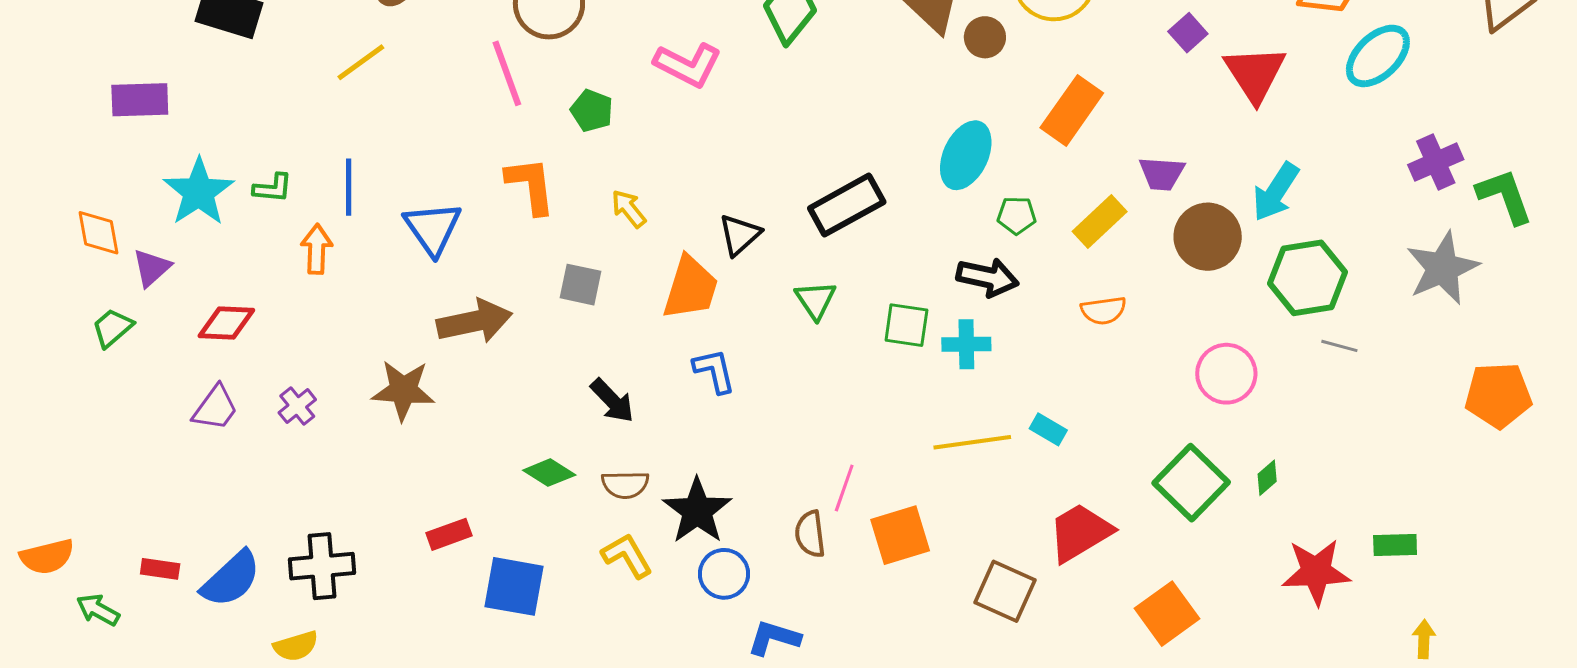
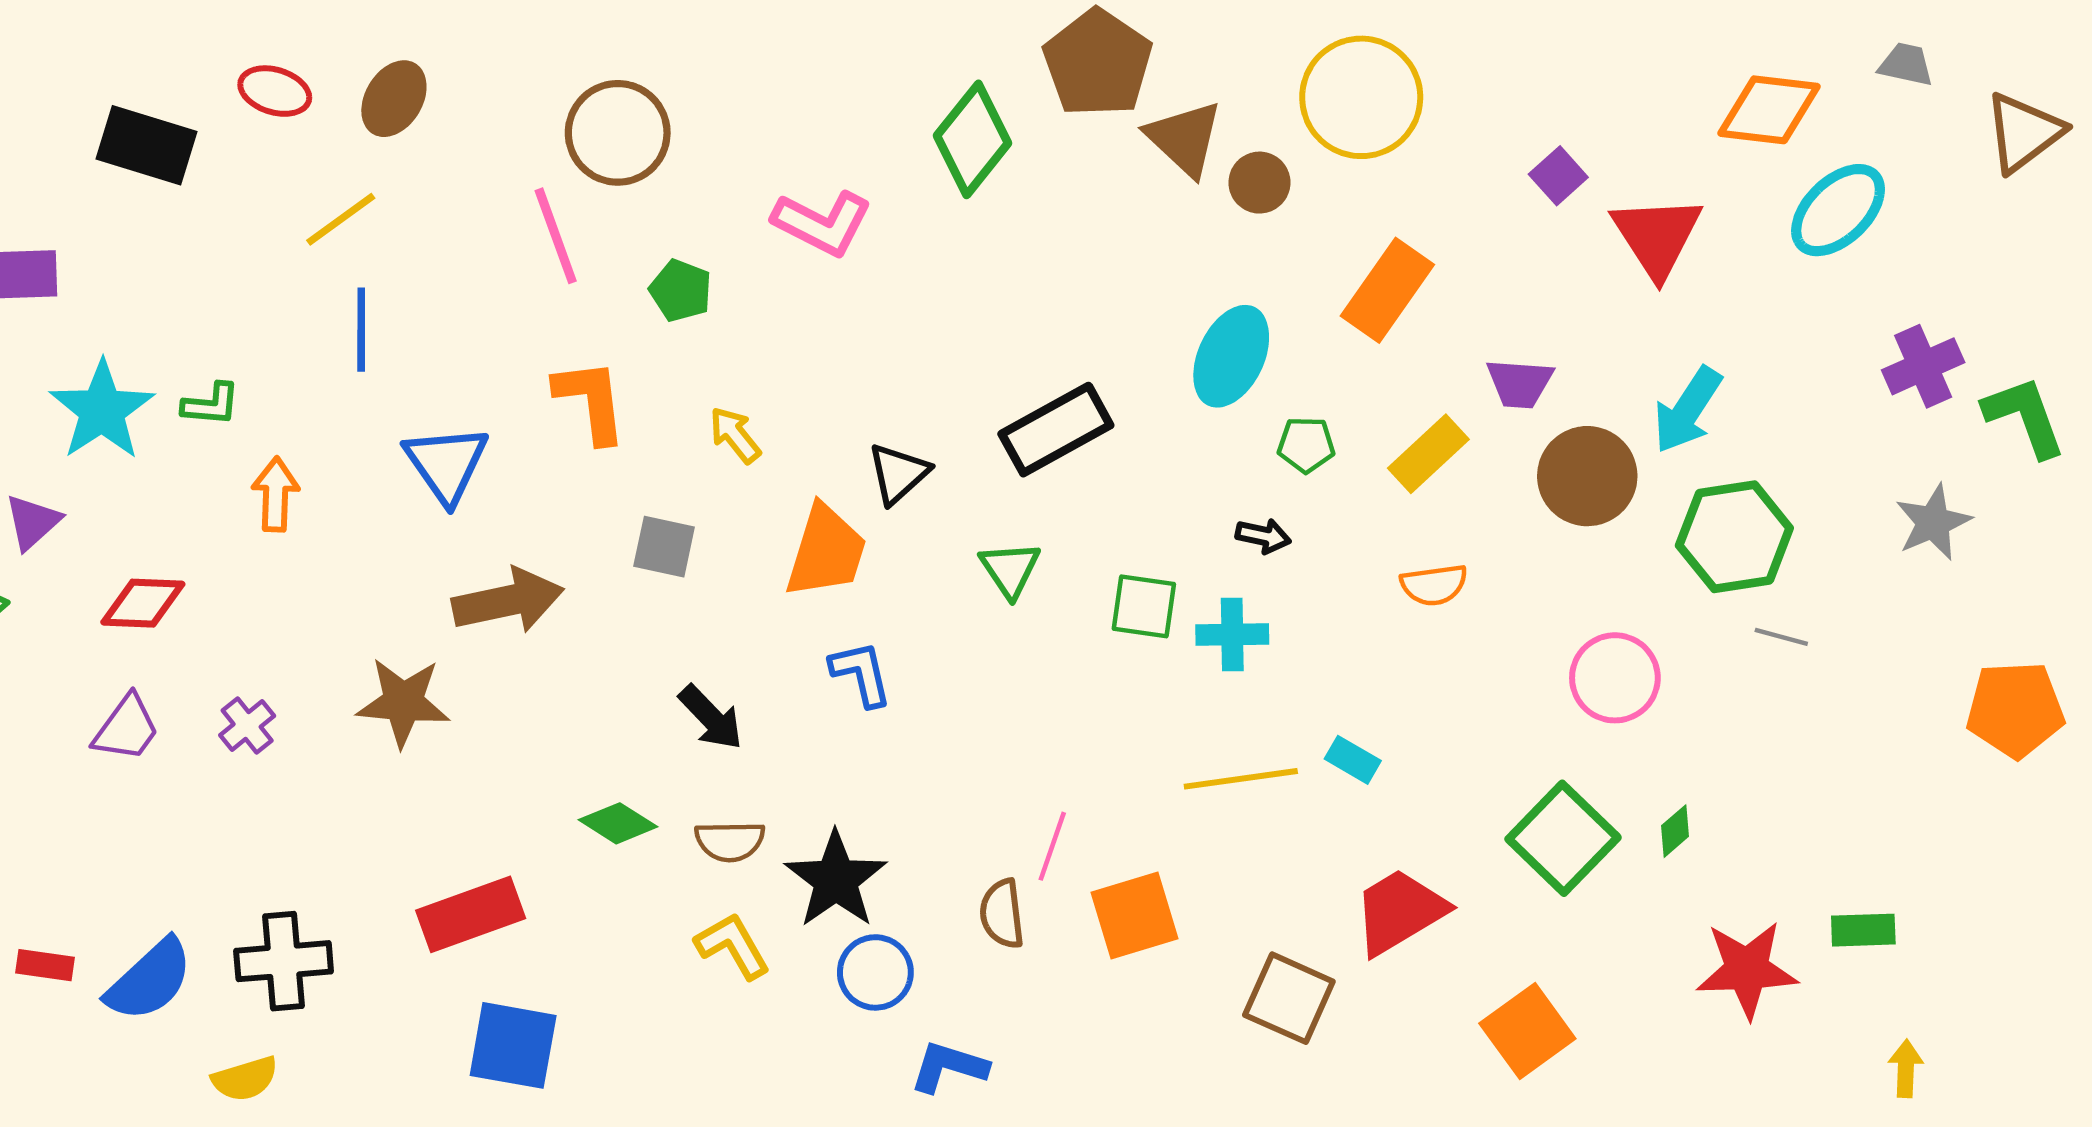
blue line: (349, 187) -> (361, 330), moved
gray star: (1443, 268) -> (1933, 522), size x0.7
black arrow: (988, 277) -> (1263, 536), size x0.6
red rectangle: (449, 534) -> (471, 914), size x1.6
blue square: (514, 586) -> (513, 1045), moved

